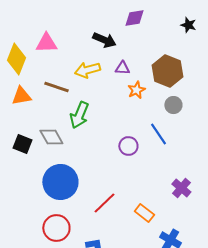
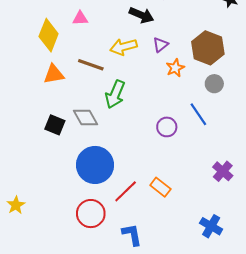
pink triangle: (46, 43) -> (80, 18), size x0.7
purple triangle: (122, 68) -> (160, 45), turned -42
red line: (104, 203) -> (126, 191), moved
orange rectangle: (144, 213) -> (160, 187), moved

